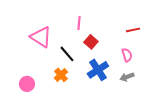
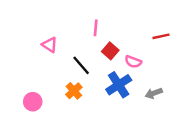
pink triangle: (41, 37) -> (50, 45), size x0.6
pink semicircle: (127, 55) -> (133, 62), moved, turned 128

